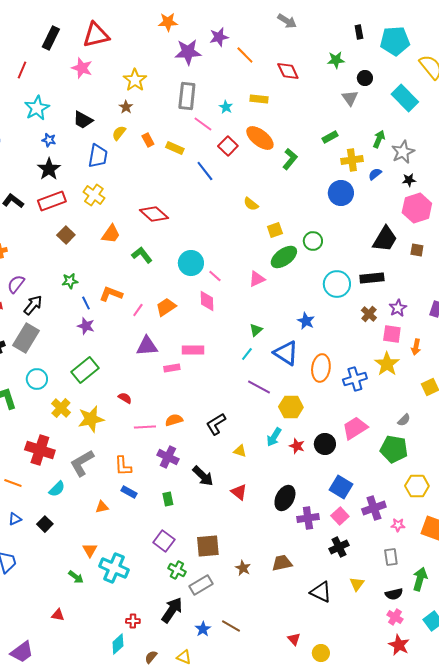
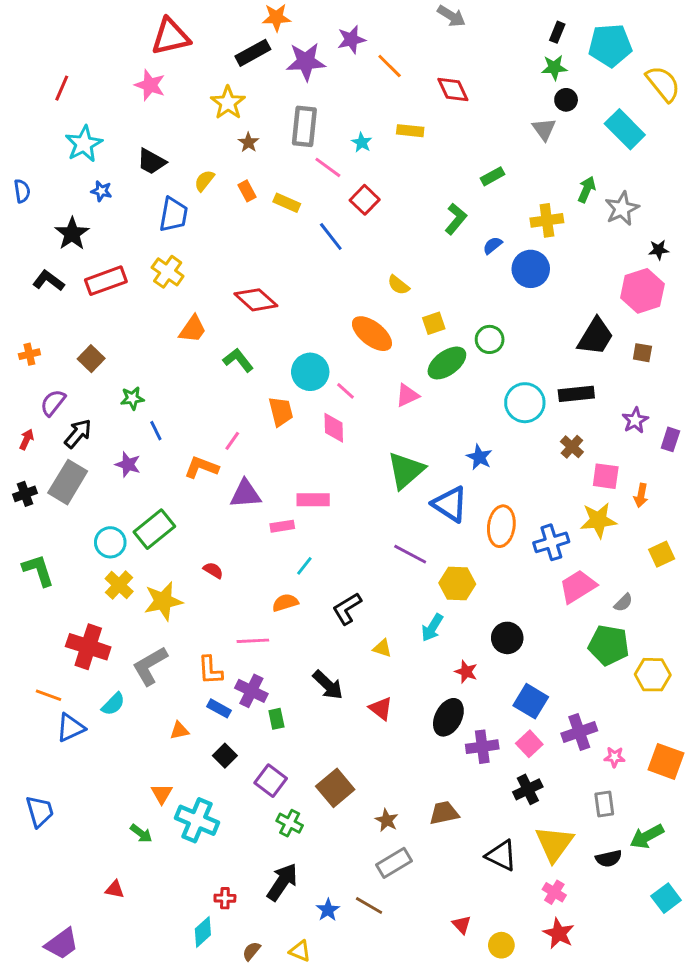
black rectangle: (359, 32) -> (557, 32), turned 32
black rectangle: (51, 38) -> (253, 53), moved, turned 35
green star: (336, 60) -> (554, 67), moved
brown star: (126, 107) -> (248, 142), moved
green rectangle: (330, 137) -> (493, 176), moved
orange ellipse: (260, 138) -> (372, 334), moved
black star: (49, 169) -> (72, 234), moved
blue semicircle: (375, 174) -> (493, 245), moved
black star: (409, 180) -> (659, 250), moved
brown square: (66, 235) -> (91, 359), moved
orange L-shape: (111, 294) -> (201, 467), moved
orange trapezoid: (166, 307) -> (281, 412), moved, turned 110
purple star: (398, 308) -> (635, 420), moved
purple star: (86, 326) -> (128, 464), moved
green triangle: (256, 330) -> (406, 470), size x2.0
cyan line: (247, 354) -> (304, 566), moved
yellow star: (387, 364) -> (598, 520), turned 30
cyan circle: (37, 379) -> (110, 542), moved
pink line: (145, 427) -> (253, 641), moved
pink trapezoid: (355, 428) -> (578, 586), moved
red star: (297, 446) -> (466, 672), moved
purple cross: (168, 457) -> (251, 691), moved
yellow hexagon: (417, 486) -> (653, 675), moved
blue triangle: (15, 519) -> (71, 728), moved, size x1.5
black square: (45, 524) -> (225, 756), moved
brown square: (208, 546) -> (335, 788), turned -35
green arrow: (420, 579) -> (647, 836), turned -135
yellow triangle: (357, 584) -> (554, 844), size x1.8
gray rectangle: (201, 585) -> (394, 863), moved
pink cross: (395, 617) -> (554, 892), moved
red star: (399, 645) -> (559, 933), moved

